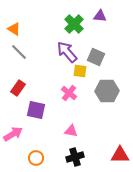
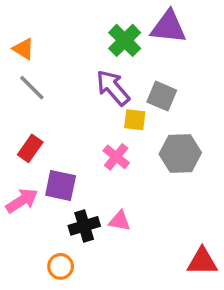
purple triangle: (100, 16) -> (168, 27), size x1.6
pink arrow: (13, 134) -> (22, 201), moved
black cross: (75, 157) -> (84, 226), moved

